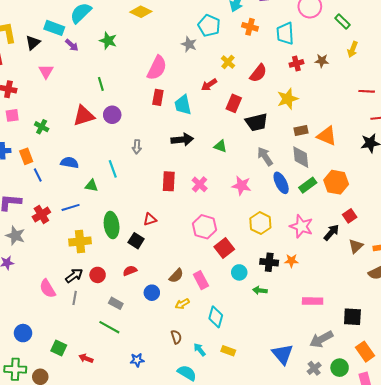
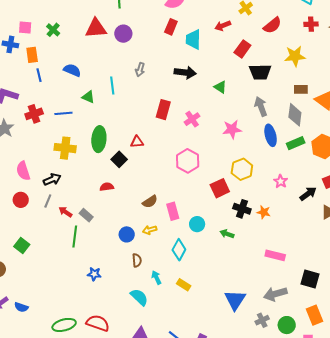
pink square: (12, 115) -> (25, 27), moved
pink star: (241, 186) -> (232, 129), turned -30
pink star: (301, 226) -> (281, 181), size x0.6
red square: (224, 248) -> (220, 188), moved
cyan circle: (239, 272) -> (197, 224), moved
red circle: (98, 275) -> (21, 200), moved
pink semicircle: (47, 289) -> (23, 171), moved
blue circle: (152, 293) -> (127, 234), moved
green line: (109, 327) -> (75, 237), turned 55
red arrow: (86, 358) -> (65, 212), moved

